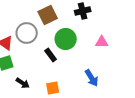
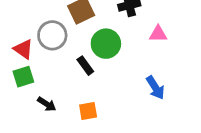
pink triangle: (102, 42) -> (158, 34), moved
blue arrow: (92, 78) -> (155, 88), moved

